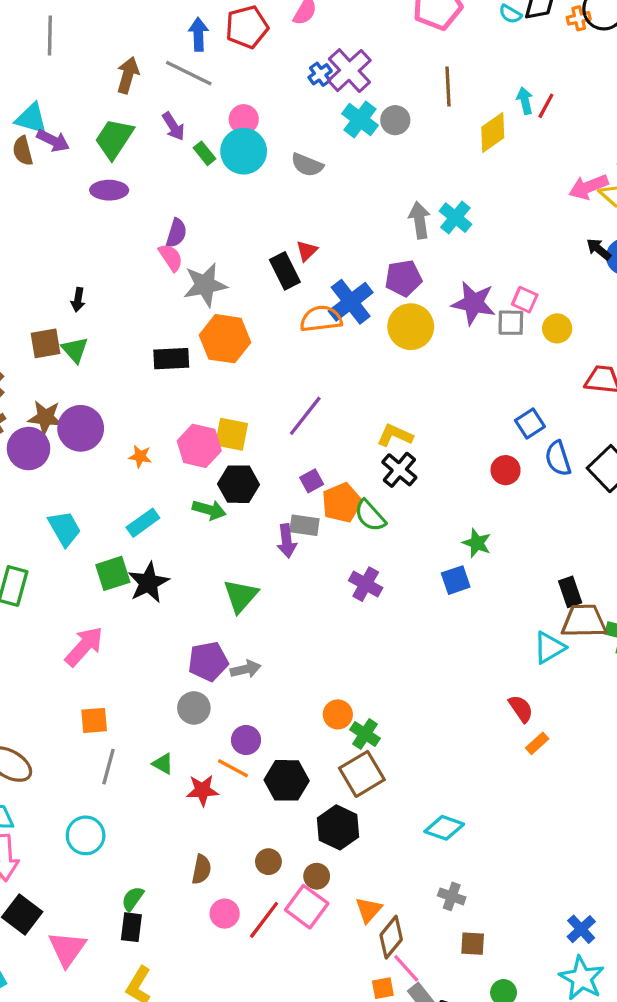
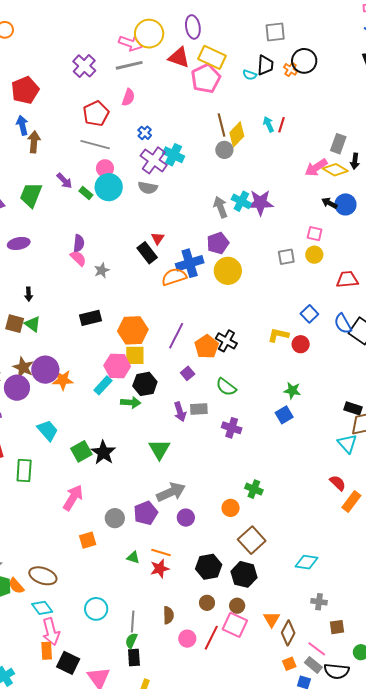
orange cross: (579, 18) -> (290, 69), turned -32
blue arrow: (198, 34) -> (22, 125), moved
purple cross: (349, 71) -> (154, 160), moved
gray line: (189, 73) -> (95, 145), moved
brown arrow: (128, 75) -> (34, 142), moved
gray circle: (395, 120) -> (224, 150), moved
yellow diamond: (493, 133) -> (237, 134), moved
purple ellipse: (109, 190) -> (19, 243), moved
gray star: (205, 285) -> (102, 270), size x0.6
pink square: (525, 300) -> (315, 234), moved
blue cross: (351, 302) -> (190, 263), turned 32
purple star: (474, 303) -> (260, 203), moved
orange hexagon: (225, 339) -> (133, 330), moved
brown square: (46, 343) -> (15, 324), turned 36
brown star: (45, 418) -> (23, 367), turned 30
yellow L-shape: (395, 435) -> (278, 335), moved
orange star: (140, 456) -> (63, 380), moved, size x1.5
blue semicircle: (558, 458) -> (343, 324), moved
black cross: (399, 470) -> (226, 341), moved
orange pentagon: (342, 503) -> (207, 347), moved
cyan rectangle: (143, 523) -> (103, 385), moved
gray rectangle: (304, 525) -> (199, 409), moved
black rectangle: (570, 592) -> (353, 408), turned -42
cyan triangle: (549, 648) -> (347, 444), turned -30
purple pentagon: (208, 661) -> (146, 513), moved
gray arrow: (246, 669) -> (171, 492), size x1.6
gray circle: (194, 708) -> (115, 518), moved
green cross: (365, 734) -> (254, 489), moved
purple circle: (246, 740) -> (186, 518), moved
orange rectangle: (537, 743) -> (351, 501), size x1.5
gray line: (108, 767) -> (133, 622), moved
orange line: (233, 768) -> (161, 552), moved
black hexagon: (287, 780) -> (209, 567), moved
pink line: (406, 968) -> (317, 649), moved

